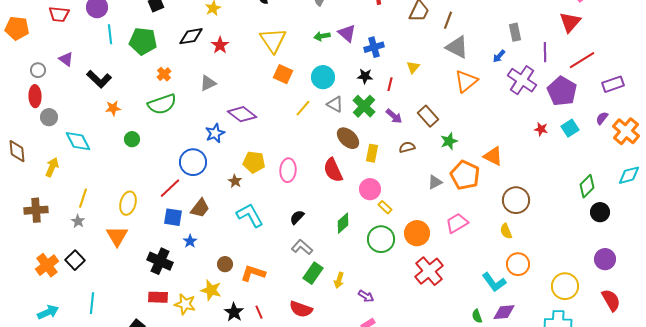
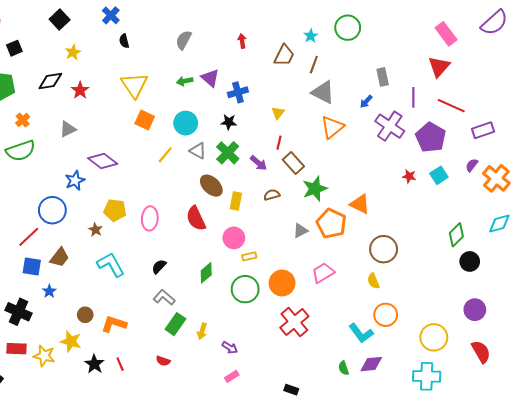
red line: (582, 60) -> (451, 106), turned 56
red line: (390, 84) -> (279, 143), moved
green star: (449, 141) -> (315, 189), size x1.4
yellow rectangle: (385, 207) -> (249, 256), turned -56
red semicircle: (301, 309) -> (163, 361), size x0.6

